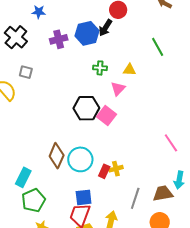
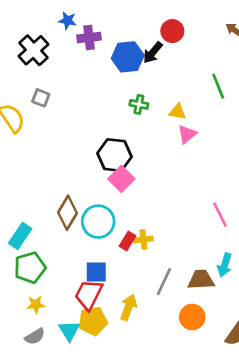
purple cross: (59, 39) -> (89, 38), moved
pink triangle: (118, 89) -> (187, 134), moved
pink square: (107, 115) -> (121, 179), moved

